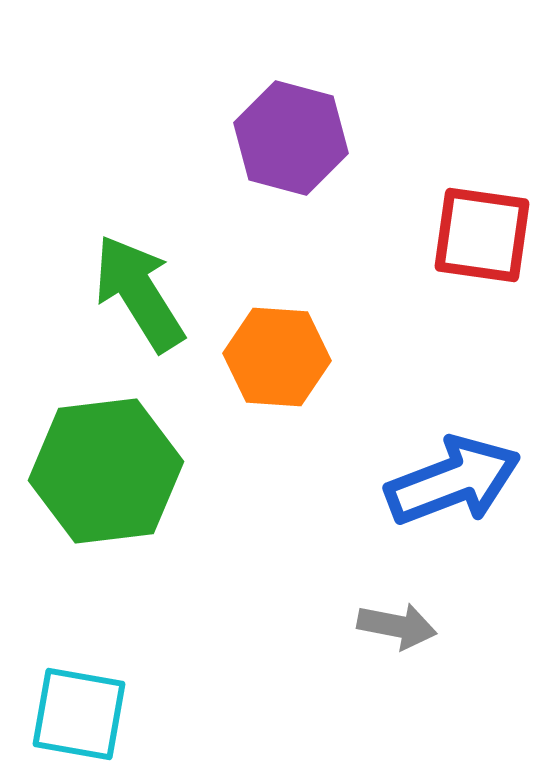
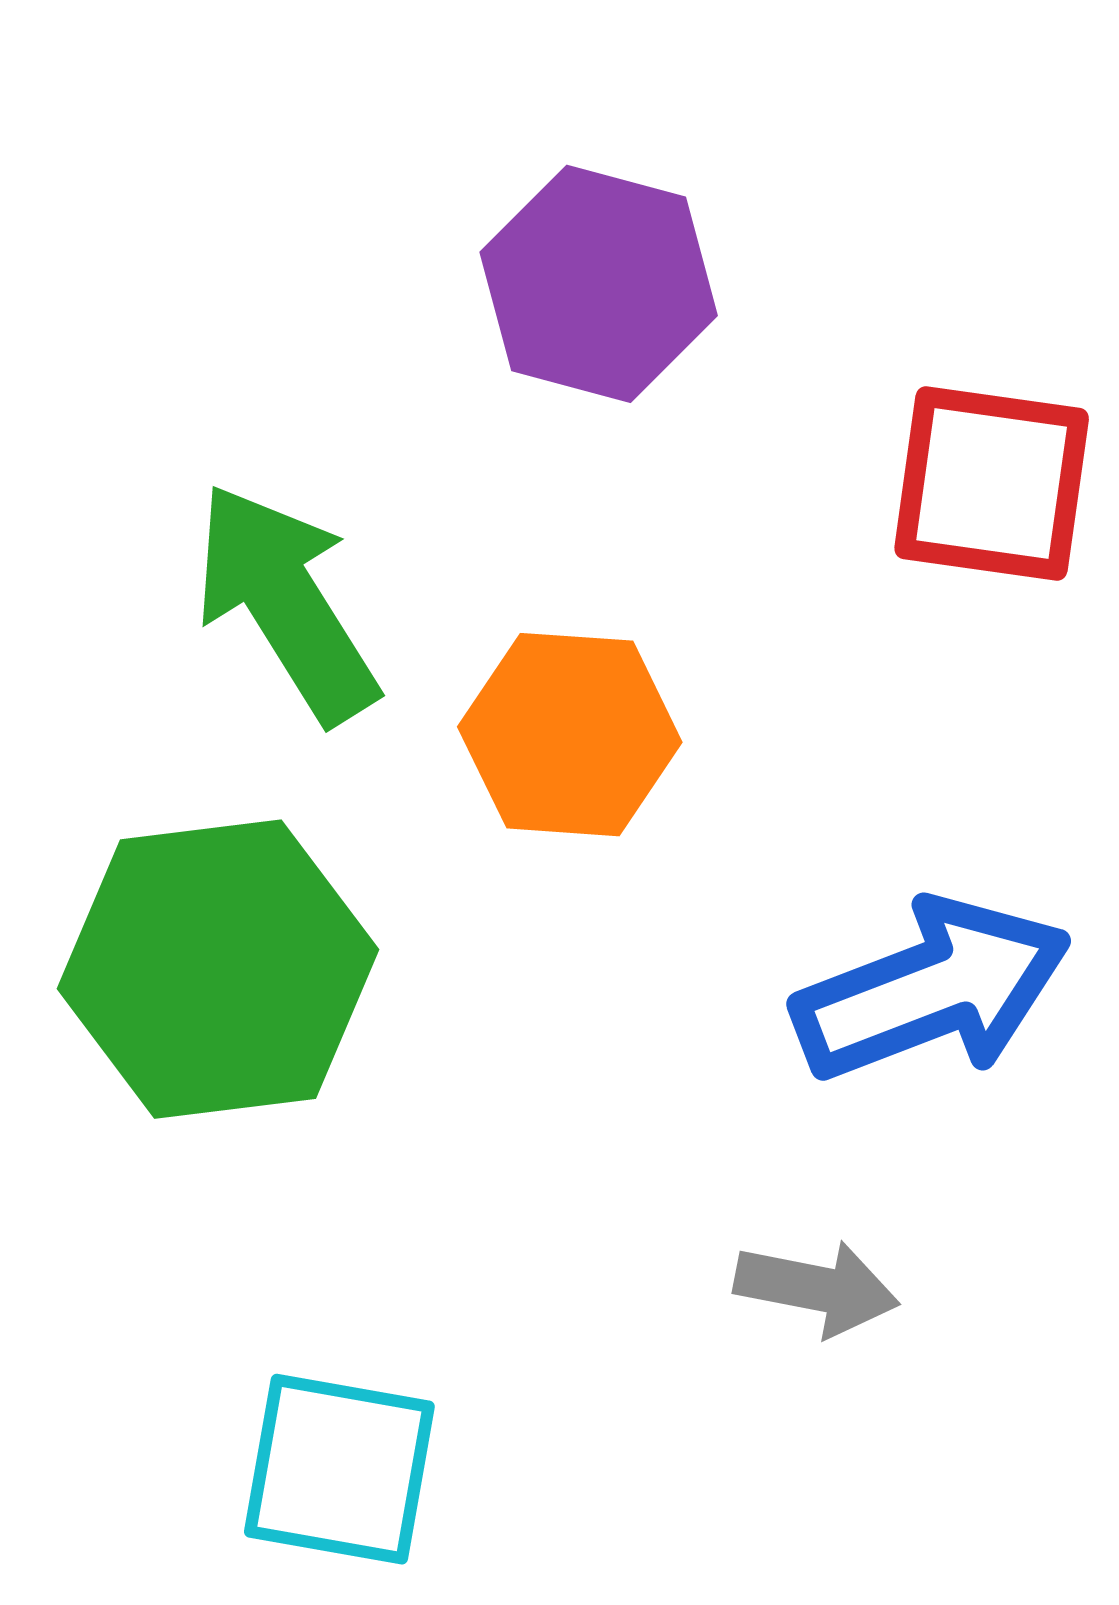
cyan square: (79, 714) -> (339, 1469), moved

